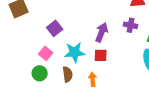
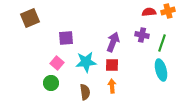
purple square: (55, 28) -> (66, 38), turned 35
brown semicircle: (68, 74) -> (85, 92), moved
orange arrow: (93, 79) -> (112, 86), moved

